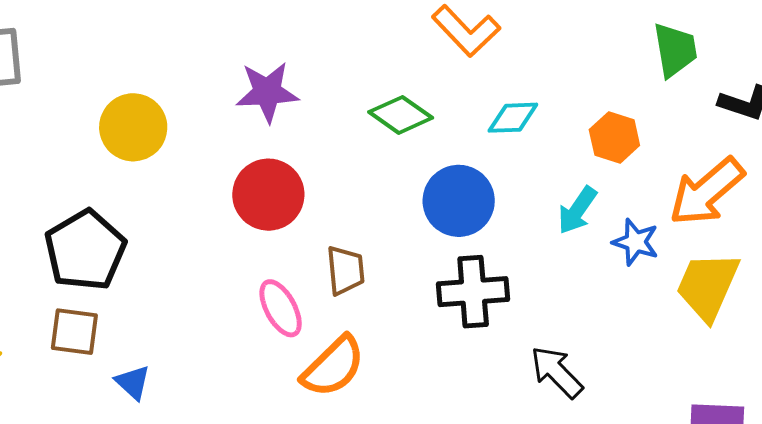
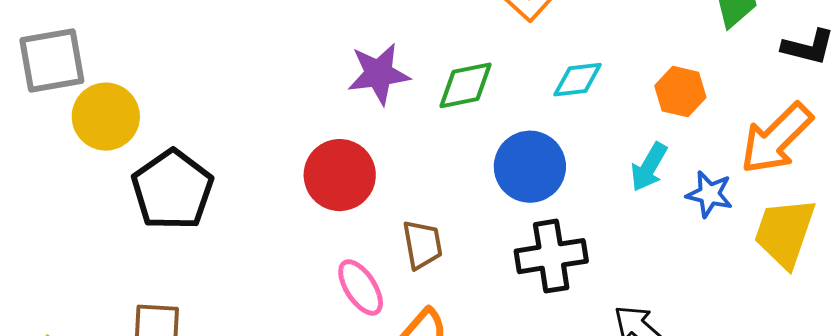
purple star: (267, 92) -> (379, 74), moved
green diamond: (401, 115) -> (465, 85), turned -42
yellow circle: (133, 127) -> (106, 117), moved
black pentagon: (85, 250) -> (172, 190), moved

